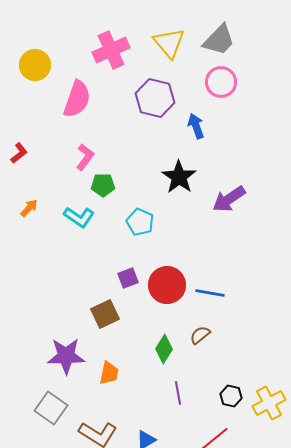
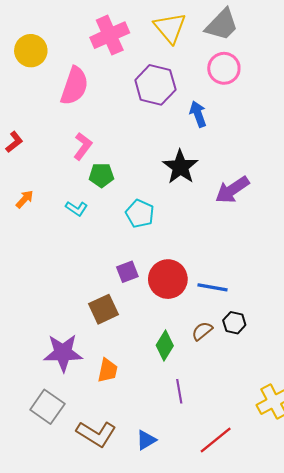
cyan L-shape: (79, 217) -> (76, 208), size x0.7
black hexagon: (231, 396) -> (234, 323), moved

